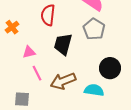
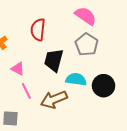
pink triangle: (29, 52) -> (18, 69), turned 40
cyan semicircle: (94, 90) -> (76, 79), moved

